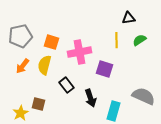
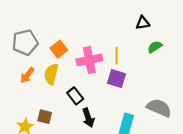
yellow line: (116, 40) -> (117, 56), moved
orange square: (52, 42) -> (59, 49), turned 35
black arrow: (90, 98) -> (88, 118), moved

